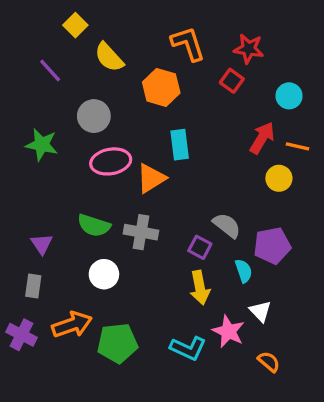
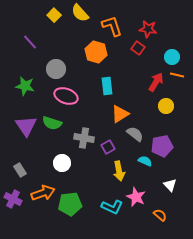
yellow square: (75, 25) -> (54, 15), moved
yellow semicircle: (109, 57) -> (80, 13), moved
orange line: (297, 146) -> (177, 75), moved
pink ellipse: (111, 161) -> (66, 96), turned 30
orange triangle: (151, 178) -> (120, 114), moved
green semicircle: (94, 225) -> (52, 123), moved
purple triangle: (42, 244) -> (26, 126), moved, size x1.6
purple square: (200, 247) -> (108, 147), moved, turned 32
cyan semicircle: (244, 271) -> (145, 161), turned -48
gray rectangle: (33, 286) -> (20, 170), turned -40
white triangle: (260, 311) -> (170, 185), moved

